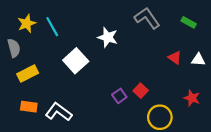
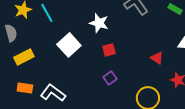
red triangle: (175, 58) -> (157, 58), moved
red square: (141, 91) -> (109, 50), moved, turned 32

